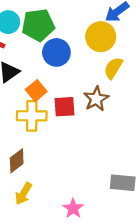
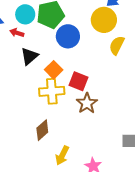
brown star: (96, 99) -> (87, 103), moved
red square: (65, 107) -> (79, 81), turned 30
yellow arrow: (23, 194) -> (62, 155), moved

